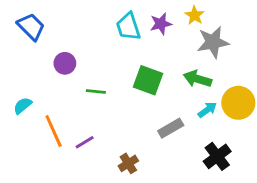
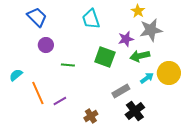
purple star: (161, 24) -> (126, 39), moved
blue trapezoid: (31, 27) -> (37, 17), moved
green arrow: (197, 79) -> (140, 56), turned -30
black cross: (217, 156) -> (135, 111), moved

